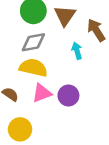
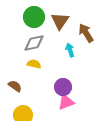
yellow semicircle: (33, 68) -> (34, 64), size x0.6
pink triangle: (42, 93) -> (66, 102), moved

